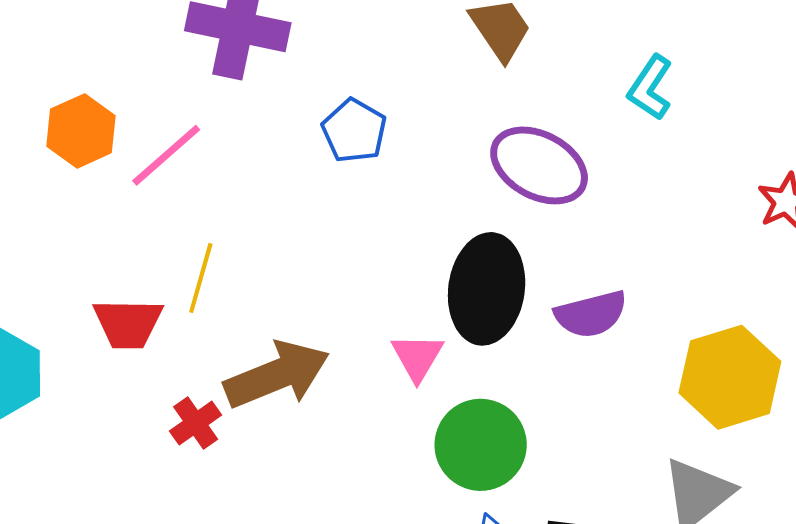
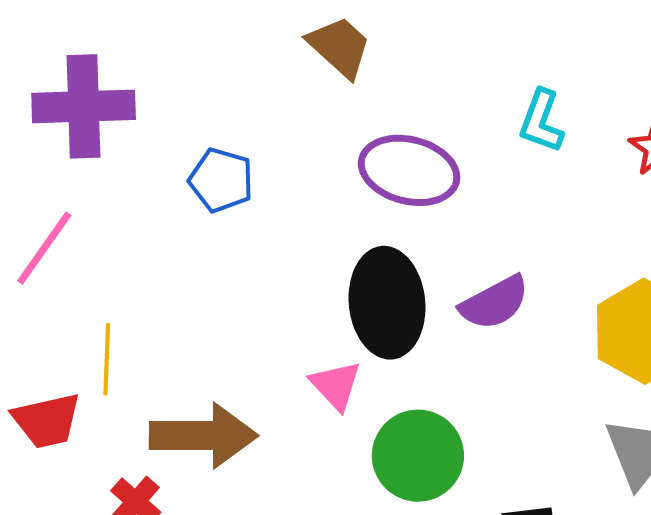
cyan L-shape: (650, 88) -> (541, 121), moved
brown arrow: (277, 375) -> (203, 436), turned 36

